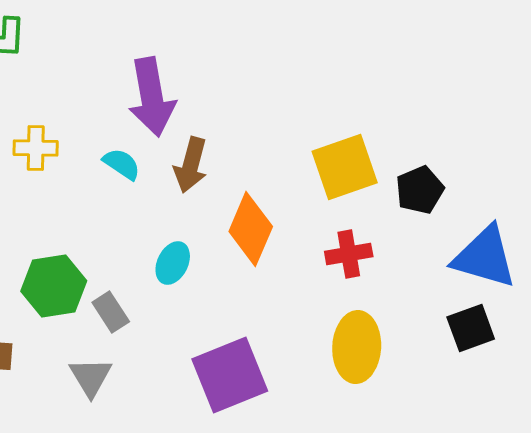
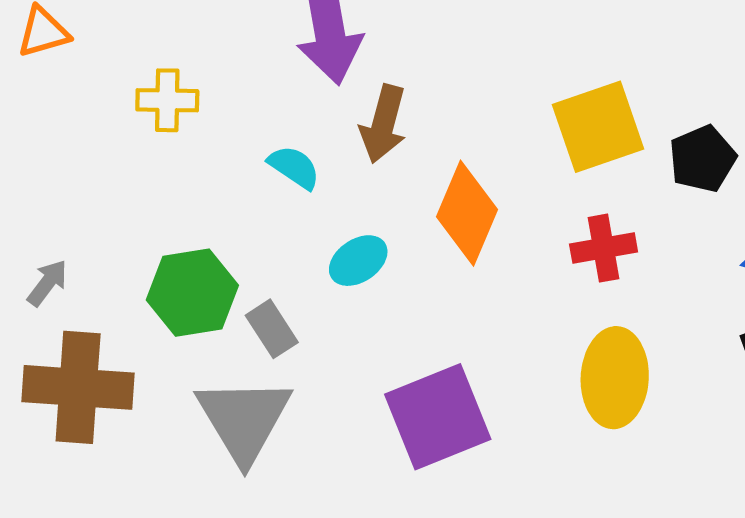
cyan semicircle: (122, 164) -> (294, 167), moved
cyan ellipse: (173, 263) -> (358, 261), turned 30
gray triangle: (91, 377) -> (244, 419), size x1.6

